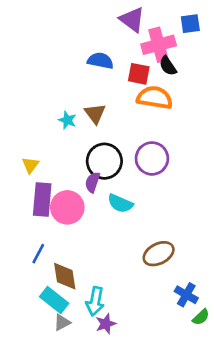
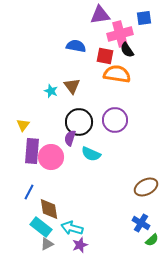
purple triangle: (132, 20) -> (100, 15), turned -45
brown ellipse: (159, 254) -> (146, 187), moved
cyan arrow: (95, 301) -> (72, 228), turned 95

